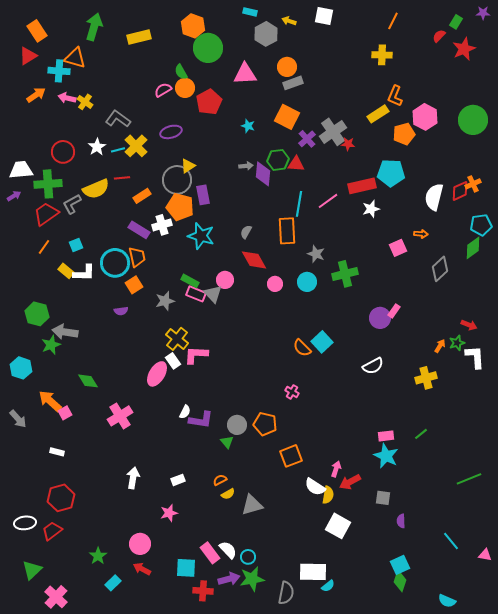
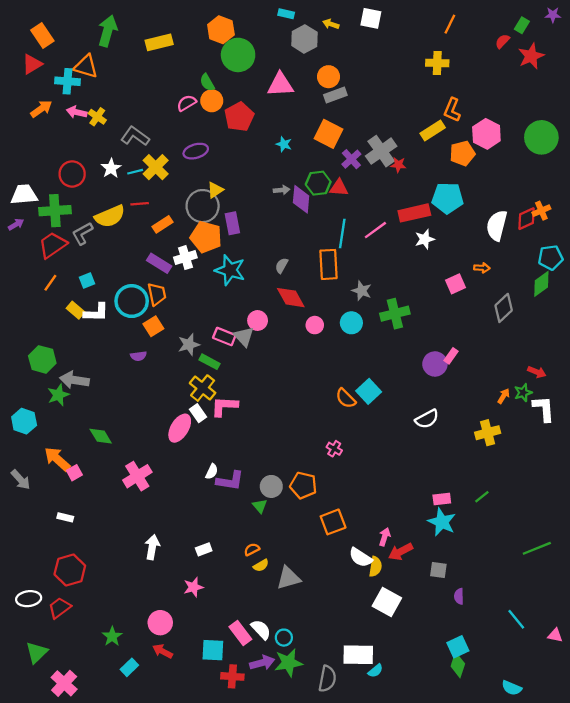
green rectangle: (190, 281) -> (209, 362), moved

